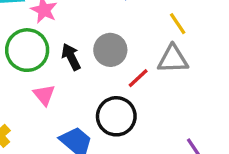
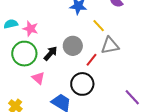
yellow line: (178, 24) -> (99, 26), moved
black arrow: (71, 57) -> (51, 53), turned 77

